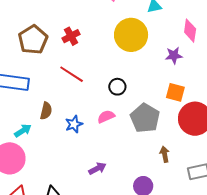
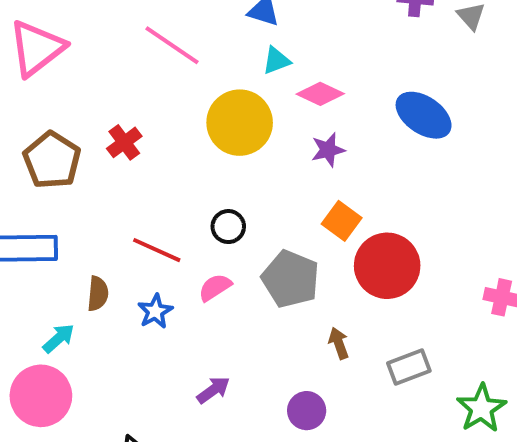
pink diamond: (190, 31) -> (320, 94), moved, turned -65
red line: (72, 74) -> (157, 250), moved
orange square: (175, 92) -> (342, 221), turned 30

